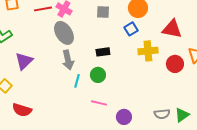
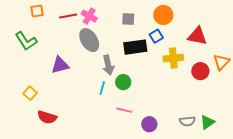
black rectangle: (103, 52) -> (135, 47), moved, size x1.6
gray arrow: (68, 60) -> (108, 65), moved
purple triangle: (24, 61) -> (60, 65), moved, turned 30

